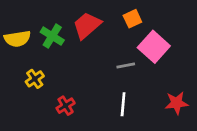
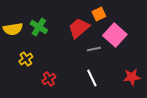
red trapezoid: (87, 25) -> (79, 28), moved
white line: (123, 104) -> (92, 78), turned -30

